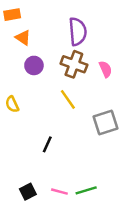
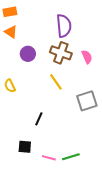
orange triangle: (23, 38) -> (11, 32), moved
black square: (28, 192) -> (25, 147), moved, turned 32

